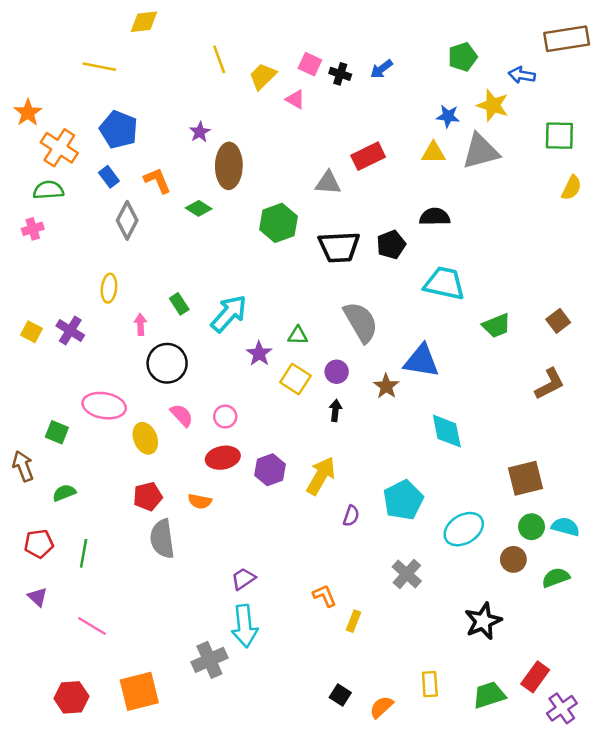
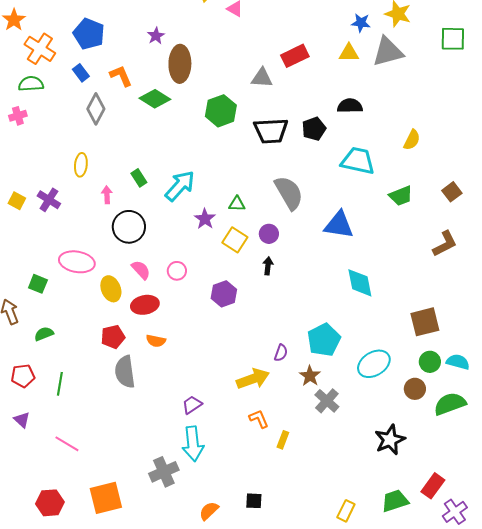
yellow semicircle: (572, 188) -> (412, 140), moved
green diamond: (199, 208) -> (155, 99), size x1.4
brown star: (386, 386) -> (310, 376), moved
red ellipse: (223, 458) -> (145, 305), moved
purple hexagon: (270, 470) -> (224, 294), moved
yellow arrow: (321, 476) -> (253, 379), moved, turned 40
green semicircle: (556, 578) -> (450, 404), size x1.4
yellow rectangle: (430, 684) -> (346, 511), moved, turned 30
black square: (340, 695) -> (254, 501), moved, turned -30
orange semicircle: (381, 707) -> (209, 511), moved

